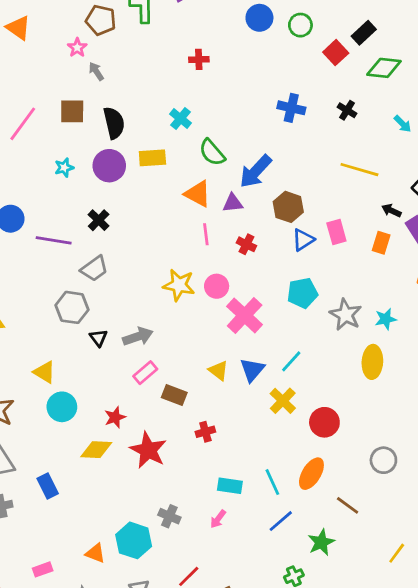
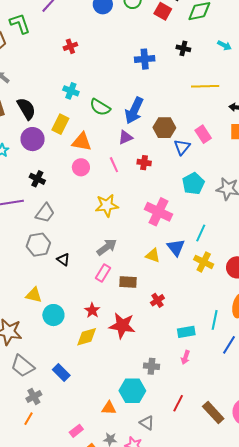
yellow rectangle: (152, 158) -> (60, 124), turned -42
orange triangle: (198, 194) -> (82, 142), moved
pink circle: (217, 286) -> (81, 167), moved
gray arrow: (138, 337) -> (107, 247), moved
cyan line: (272, 482) -> (215, 320), turned 54

